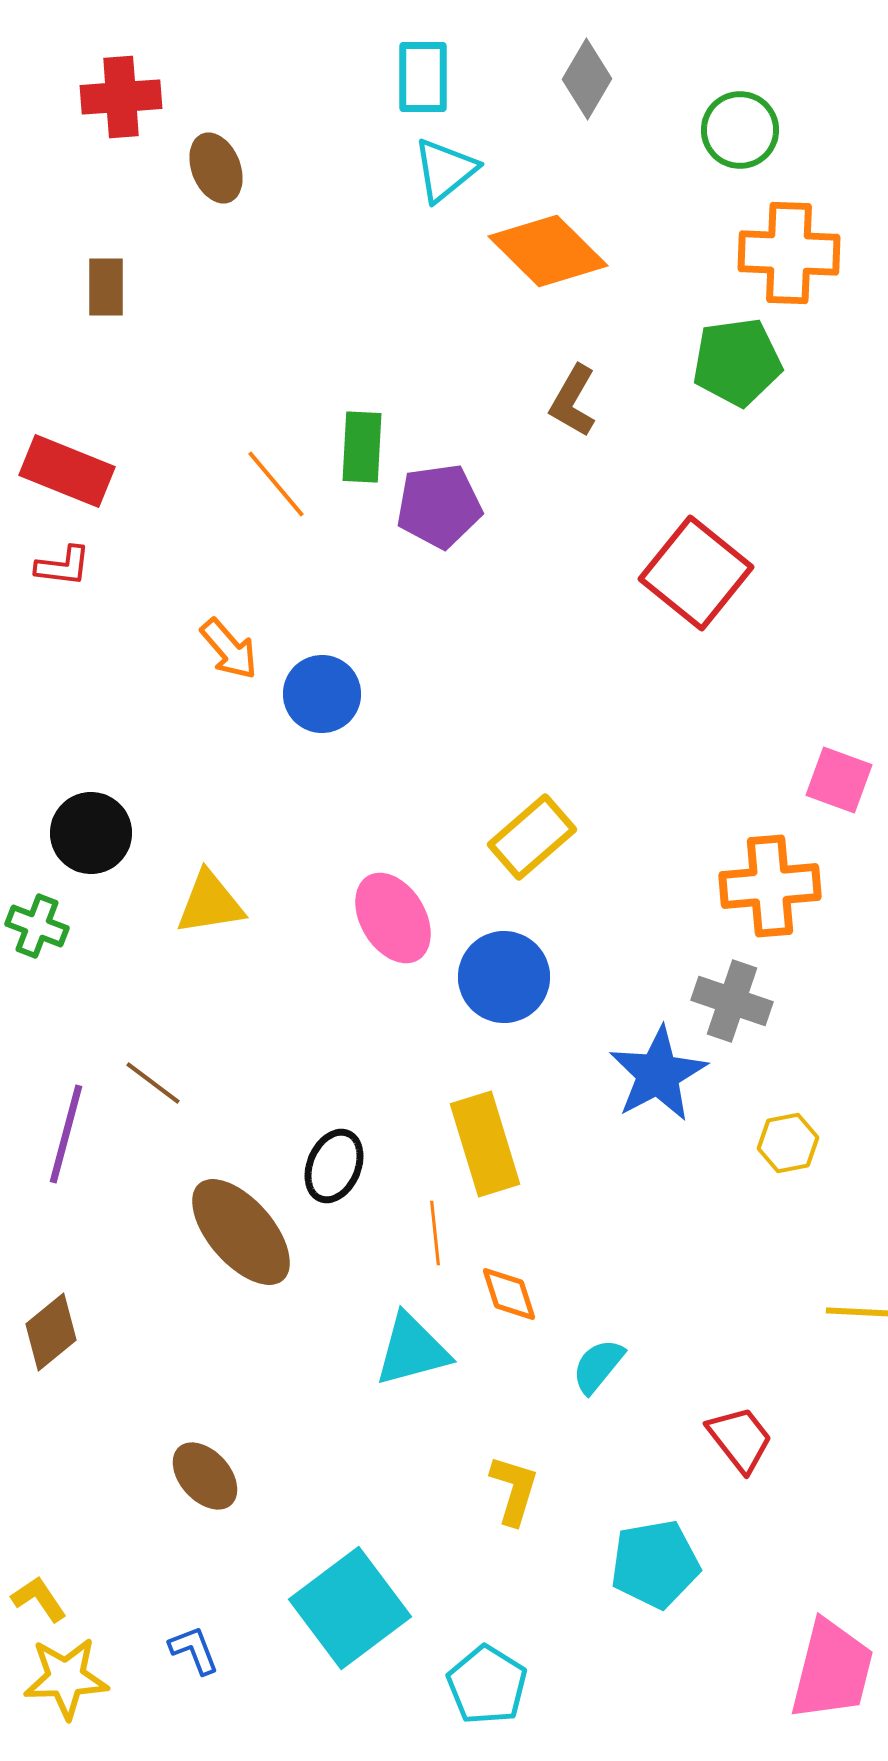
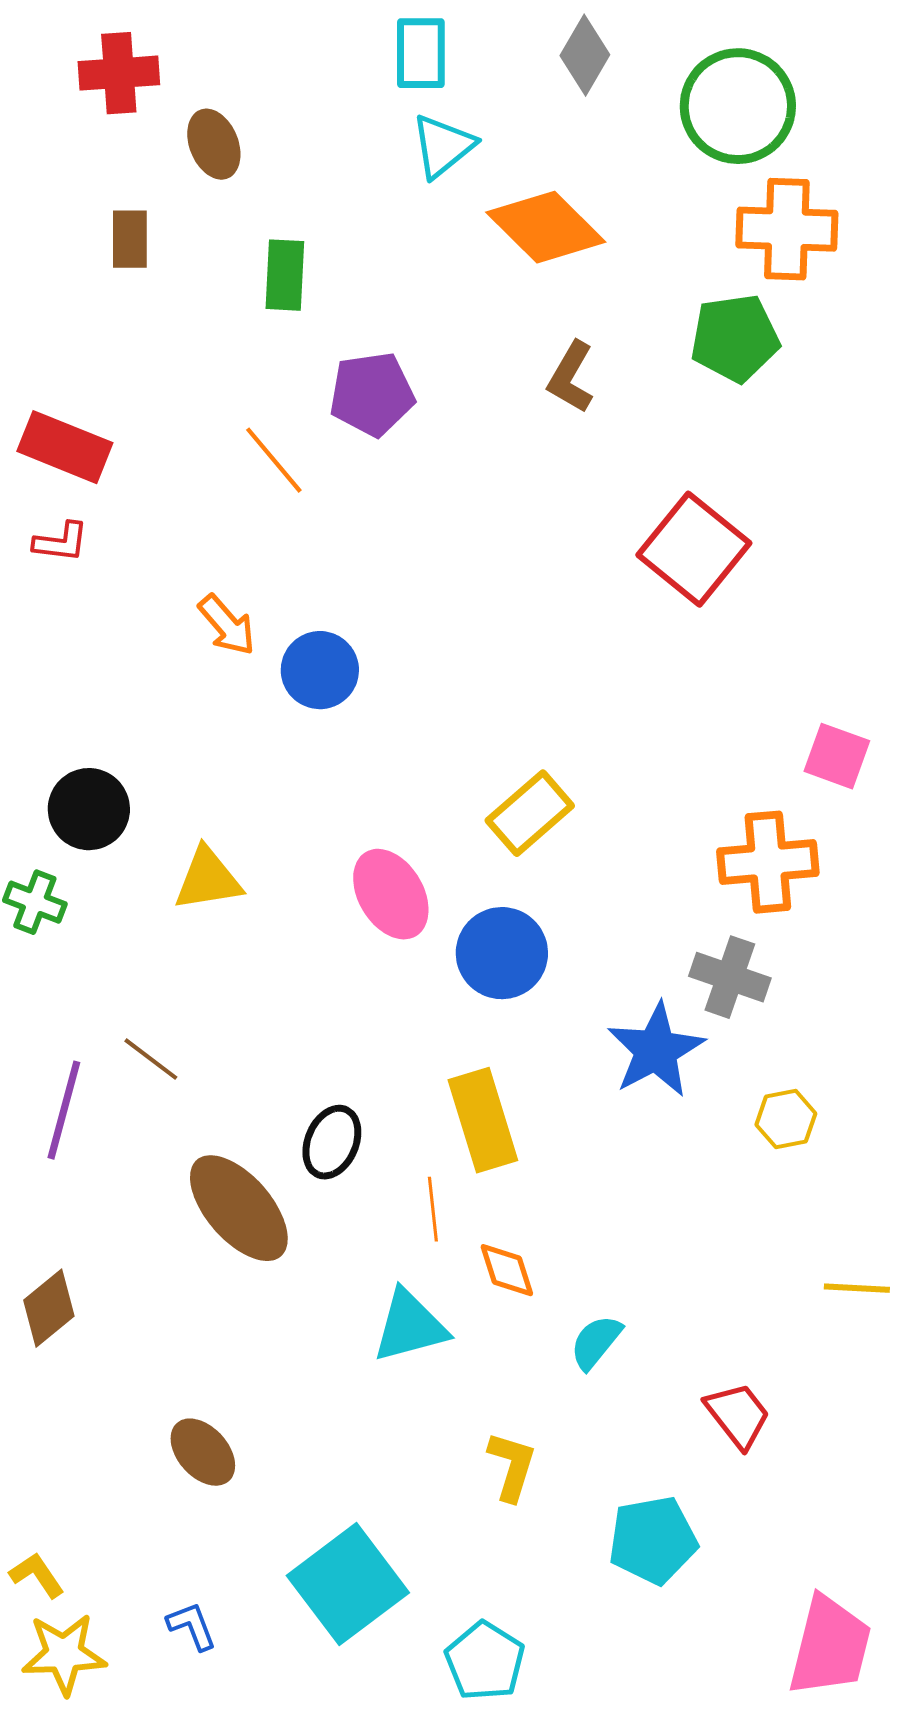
green circle: (740, 130) -> (738, 106), size x1.5
brown rectangle: (106, 287) -> (130, 239), moved
green rectangle: (362, 447) -> (285, 275), moved
purple pentagon: (439, 506) -> (372, 394), moved

